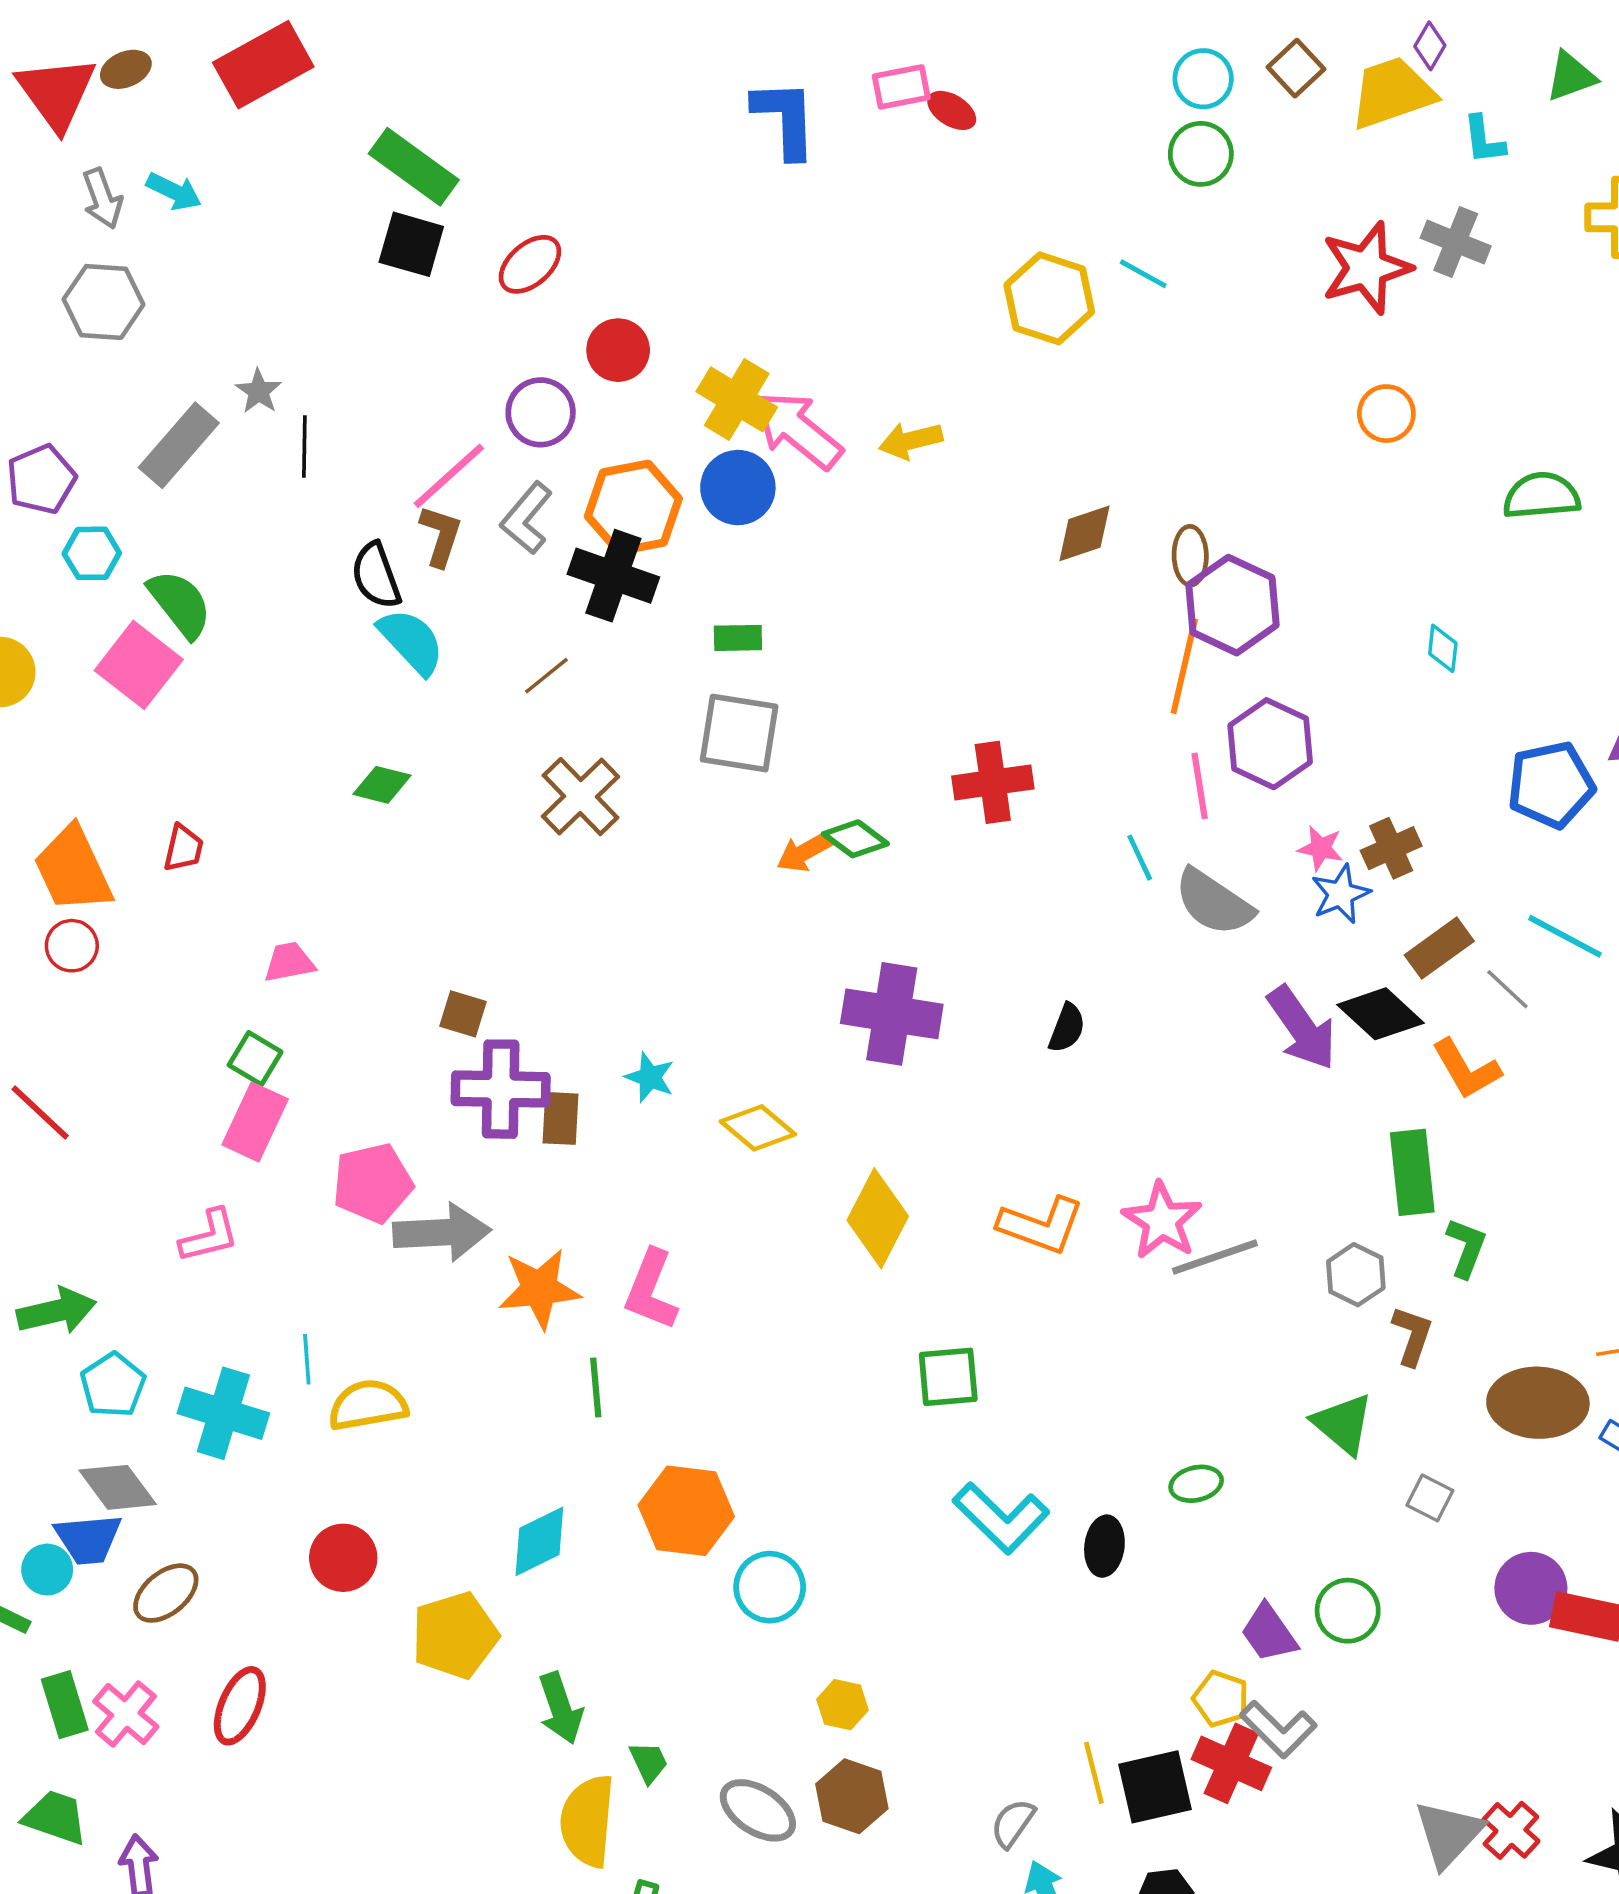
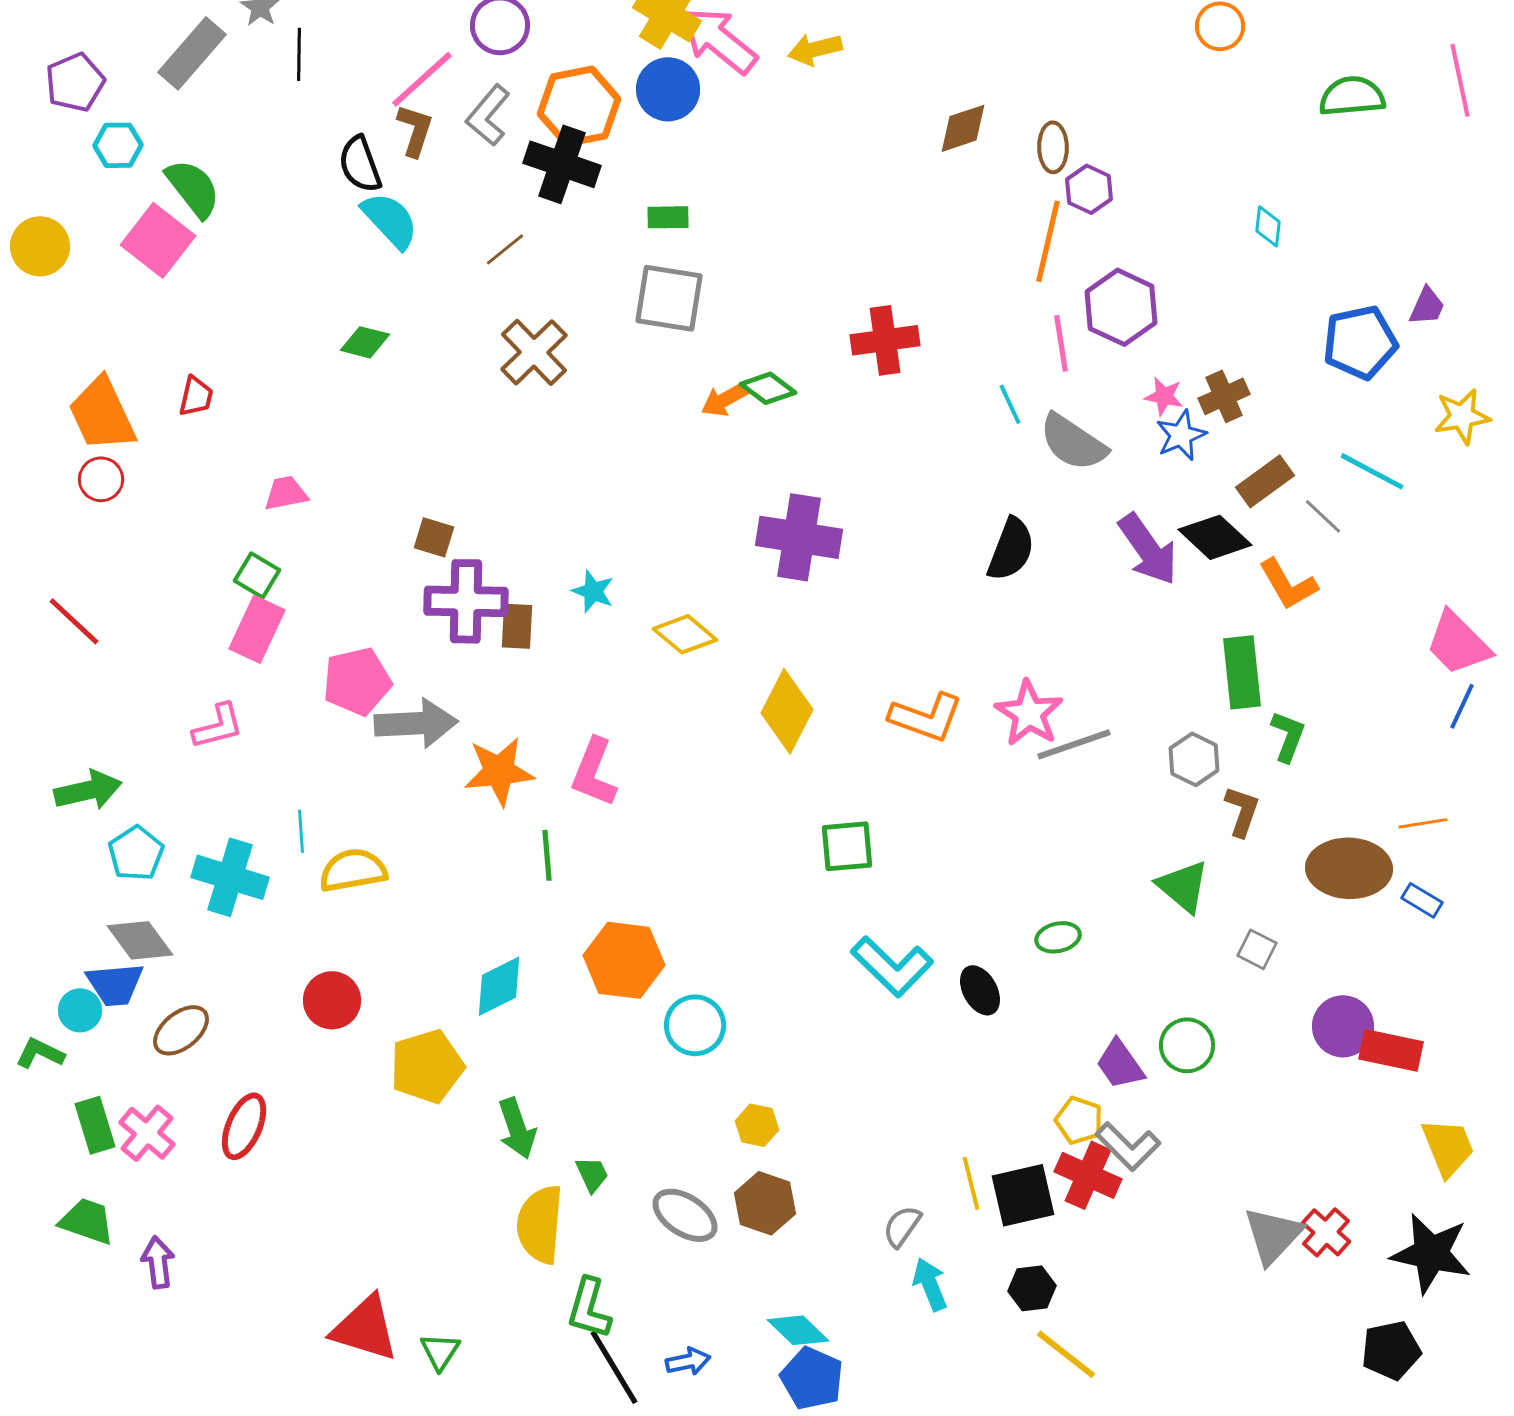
purple hexagon: (1233, 605) -> (1089, 189), size x0.6
black semicircle: (1067, 1028) -> (1011, 549), moved, size x1.5
black ellipse: (1104, 1546) -> (980, 990), turned -36

